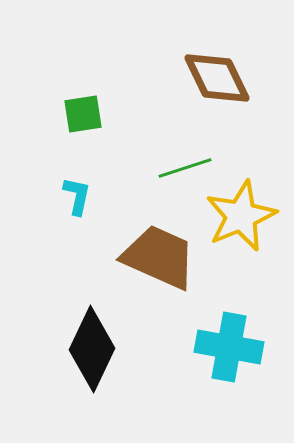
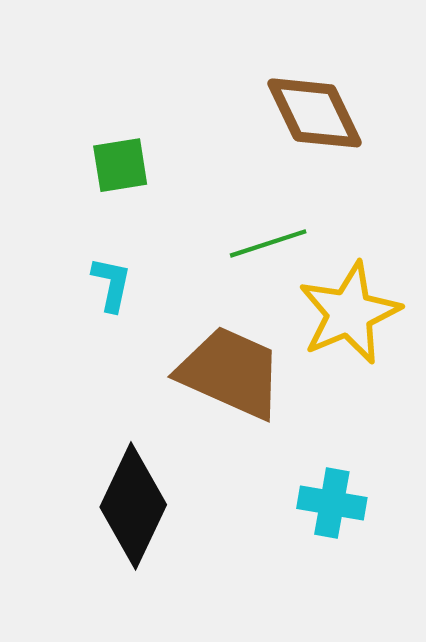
cyan cross: (229, 347) -> (332, 503), size x0.7

